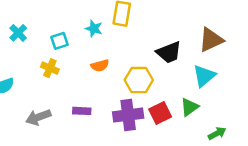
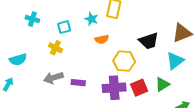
cyan cross: (18, 33) -> (32, 19), turned -32
orange semicircle: (100, 66) -> (102, 39), moved
gray arrow: (38, 117) -> (53, 78), moved

